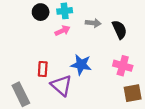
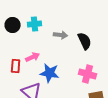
pink arrow: (62, 31) -> (33, 57), moved
red rectangle: (43, 69) -> (16, 66), moved

